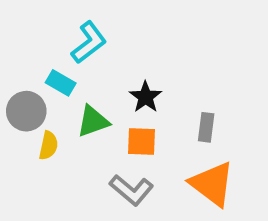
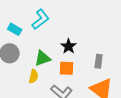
cyan rectangle: (61, 83) -> (15, 29), moved
yellow semicircle: (48, 146) -> (34, 76), moved

